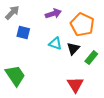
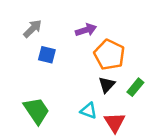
orange pentagon: (82, 25) -> (109, 55), moved
cyan triangle: (55, 44) -> (89, 111), moved
black triangle: (73, 49) -> (107, 85), moved

